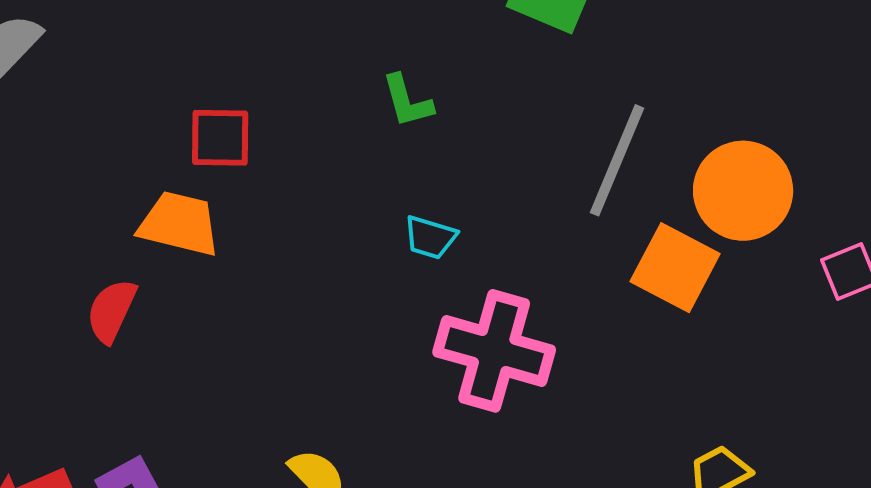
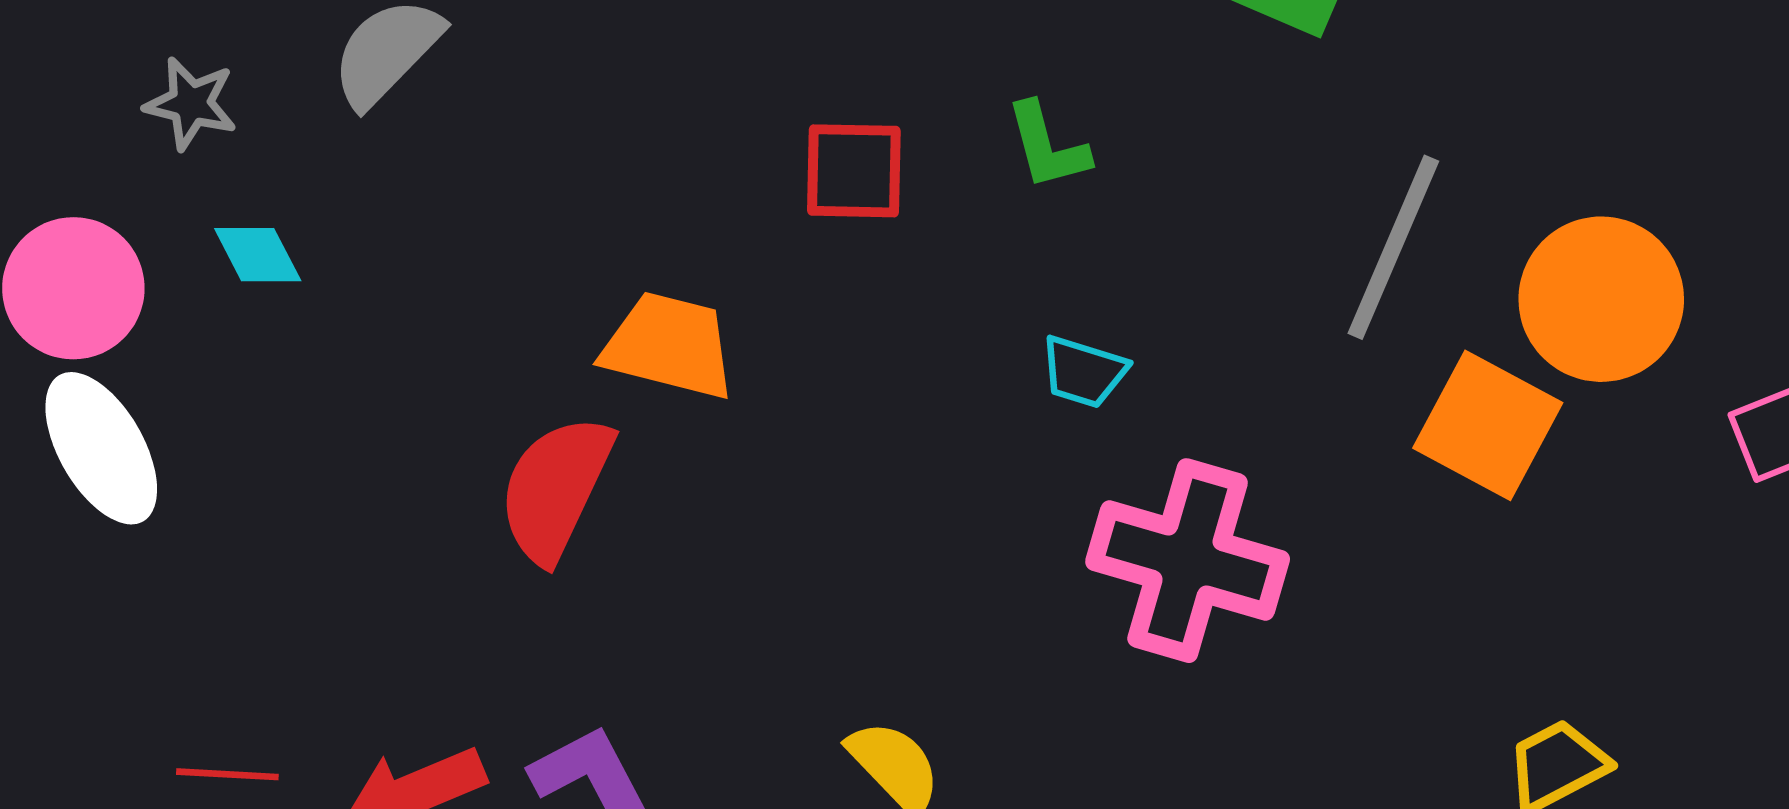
red square: (220, 138) -> (854, 171), moved
red semicircle: (111, 311) -> (556, 488), size x1.4

